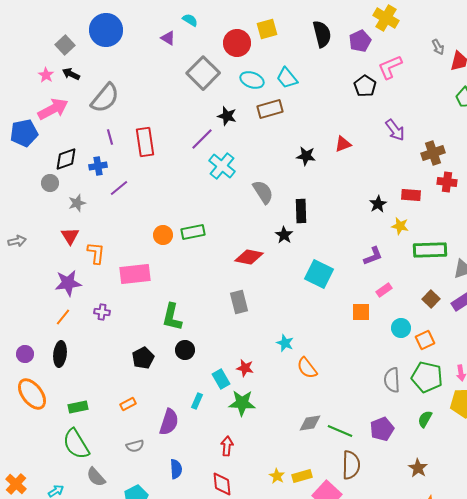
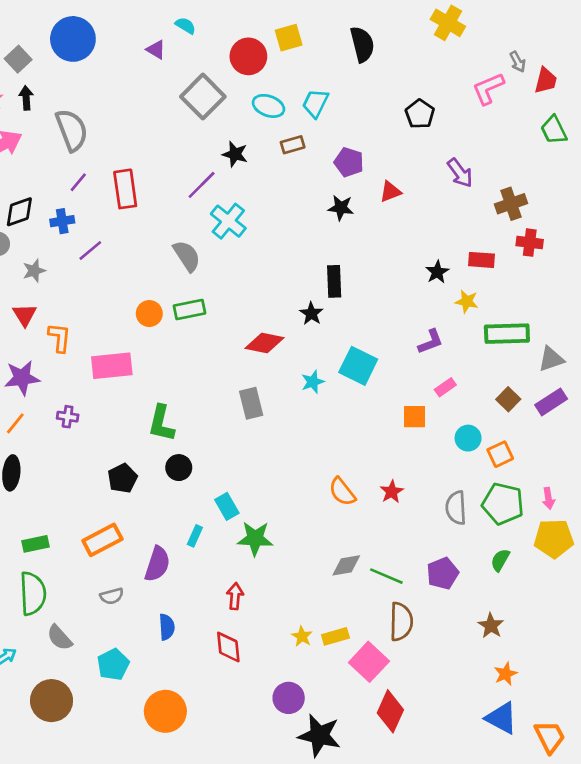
purple pentagon: (360, 41) -> (349, 162), moved, turned -30
pink L-shape: (390, 67) -> (488, 89), moved
black arrow: (71, 74) -> (26, 98), turned 60
cyan trapezoid: (287, 78) -> (315, 103), turned 65
gray semicircle: (105, 98) -> (72, 130), turned -60
brown rectangle: (270, 109) -> (293, 145), size x0.7
purple line: (110, 137) -> (78, 182), turned 56
gray semicircle: (263, 192) -> (187, 256), moved
cyan star: (285, 343) -> (313, 382), moved, turned 30
red star: (245, 368) -> (392, 492), moved, turned 30
orange rectangle: (128, 404) -> (102, 540), size x1.8
green semicircle: (76, 444) -> (33, 593), turned -152

